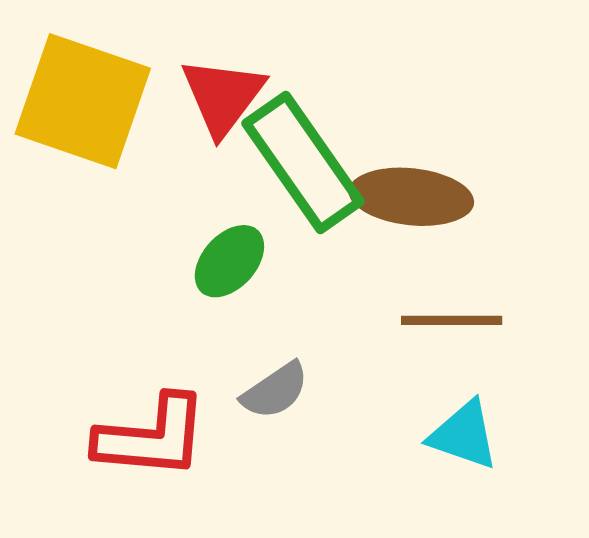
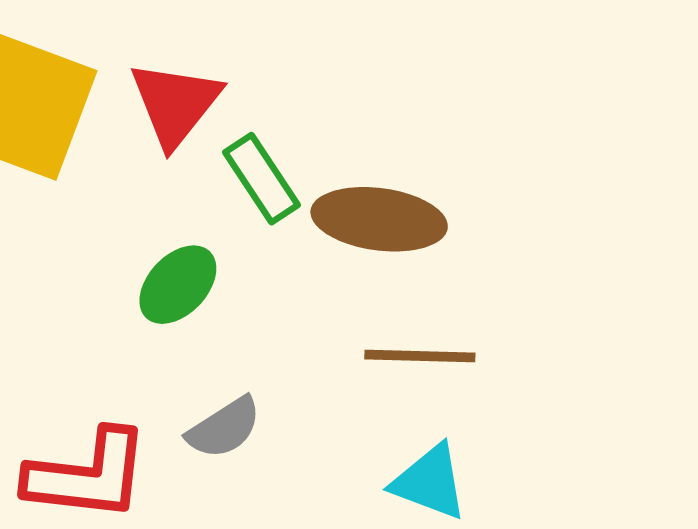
green rectangle: (303, 163) -> (261, 179), size x0.6

